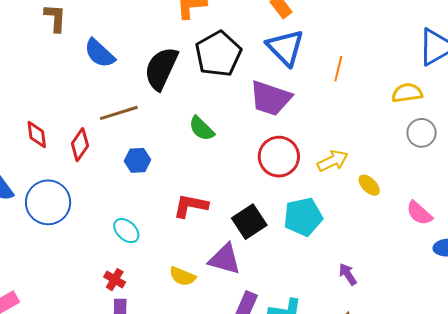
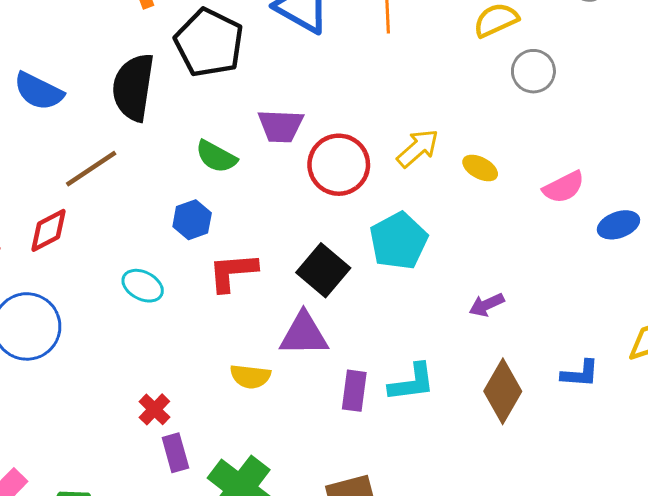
purple trapezoid: (271, 98) -> (281, 126), moved, size x0.7
red diamond: (80, 145) -> (48, 230), turned 44
blue hexagon: (137, 160) -> (192, 220), moved
pink semicircle: (419, 213) -> (564, 187), turned -52
cyan ellipse: (126, 231) -> (143, 286), moved
purple arrow: (348, 274) -> (487, 305), turned -65
red cross: (115, 280) -> (154, 409), turned 30

